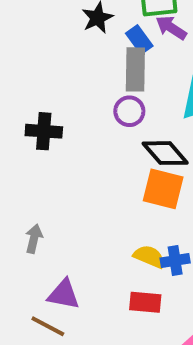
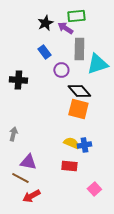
purple arrow: (171, 28) -> (65, 28), moved
blue rectangle: (139, 40) -> (44, 52), moved
gray rectangle: (135, 69) -> (79, 49), moved

